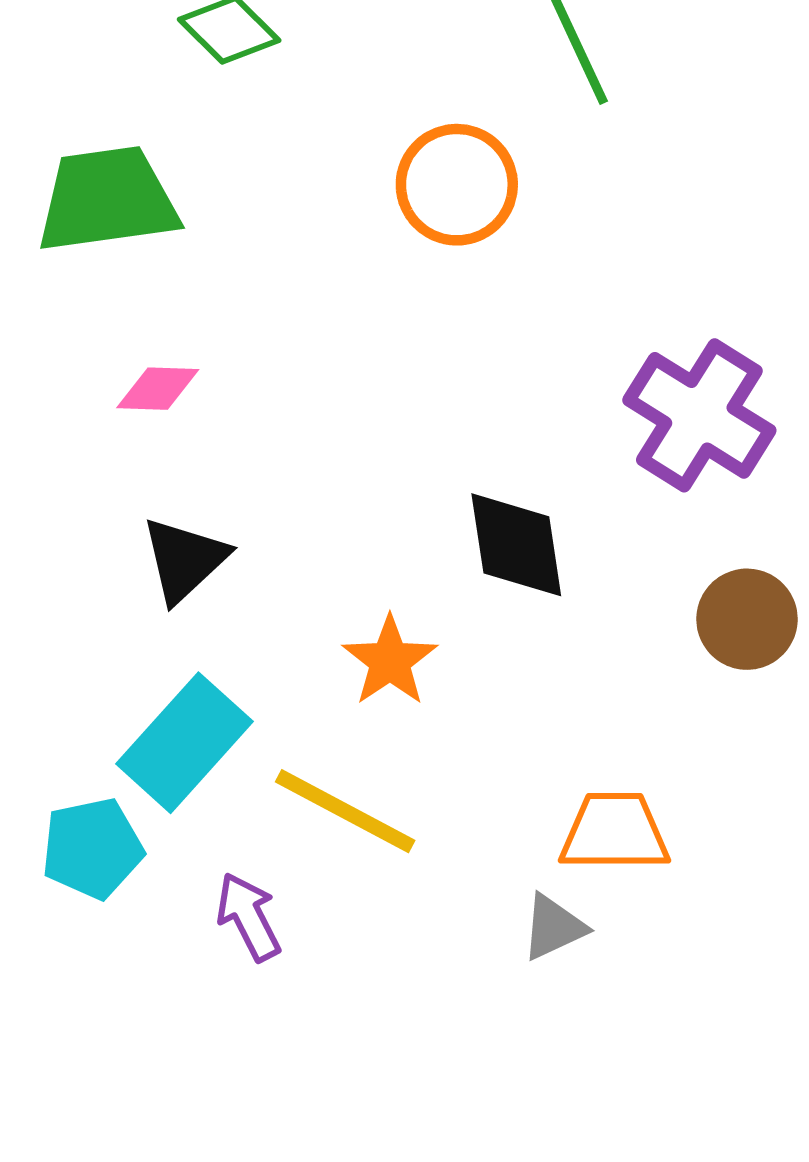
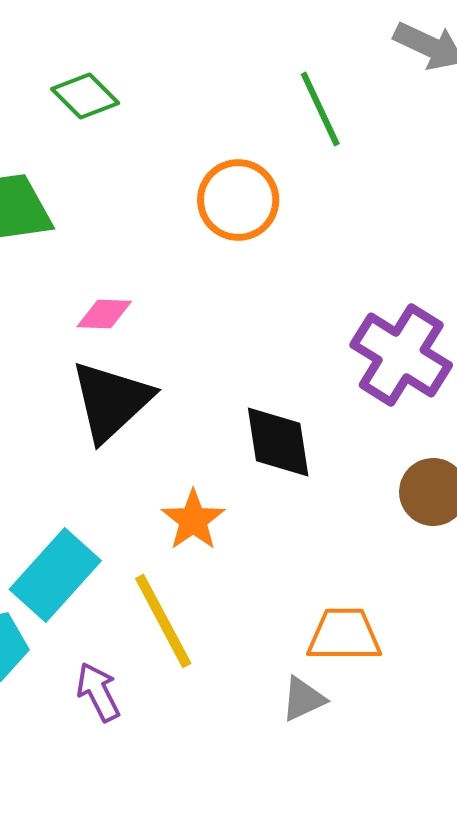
pink diamond: (158, 389) -> (104, 314), moved
black triangle: (185, 560) -> (111, 401), moved, size x1.4
yellow line: (345, 811) -> (163, 621), turned 34

